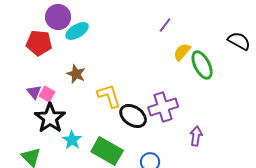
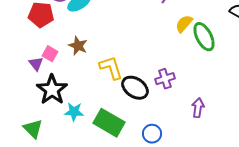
pink square: (47, 94) -> (50, 54), moved
purple cross: (163, 107) -> (165, 79), size x0.7
cyan star: (72, 140) -> (74, 112), turned -30

